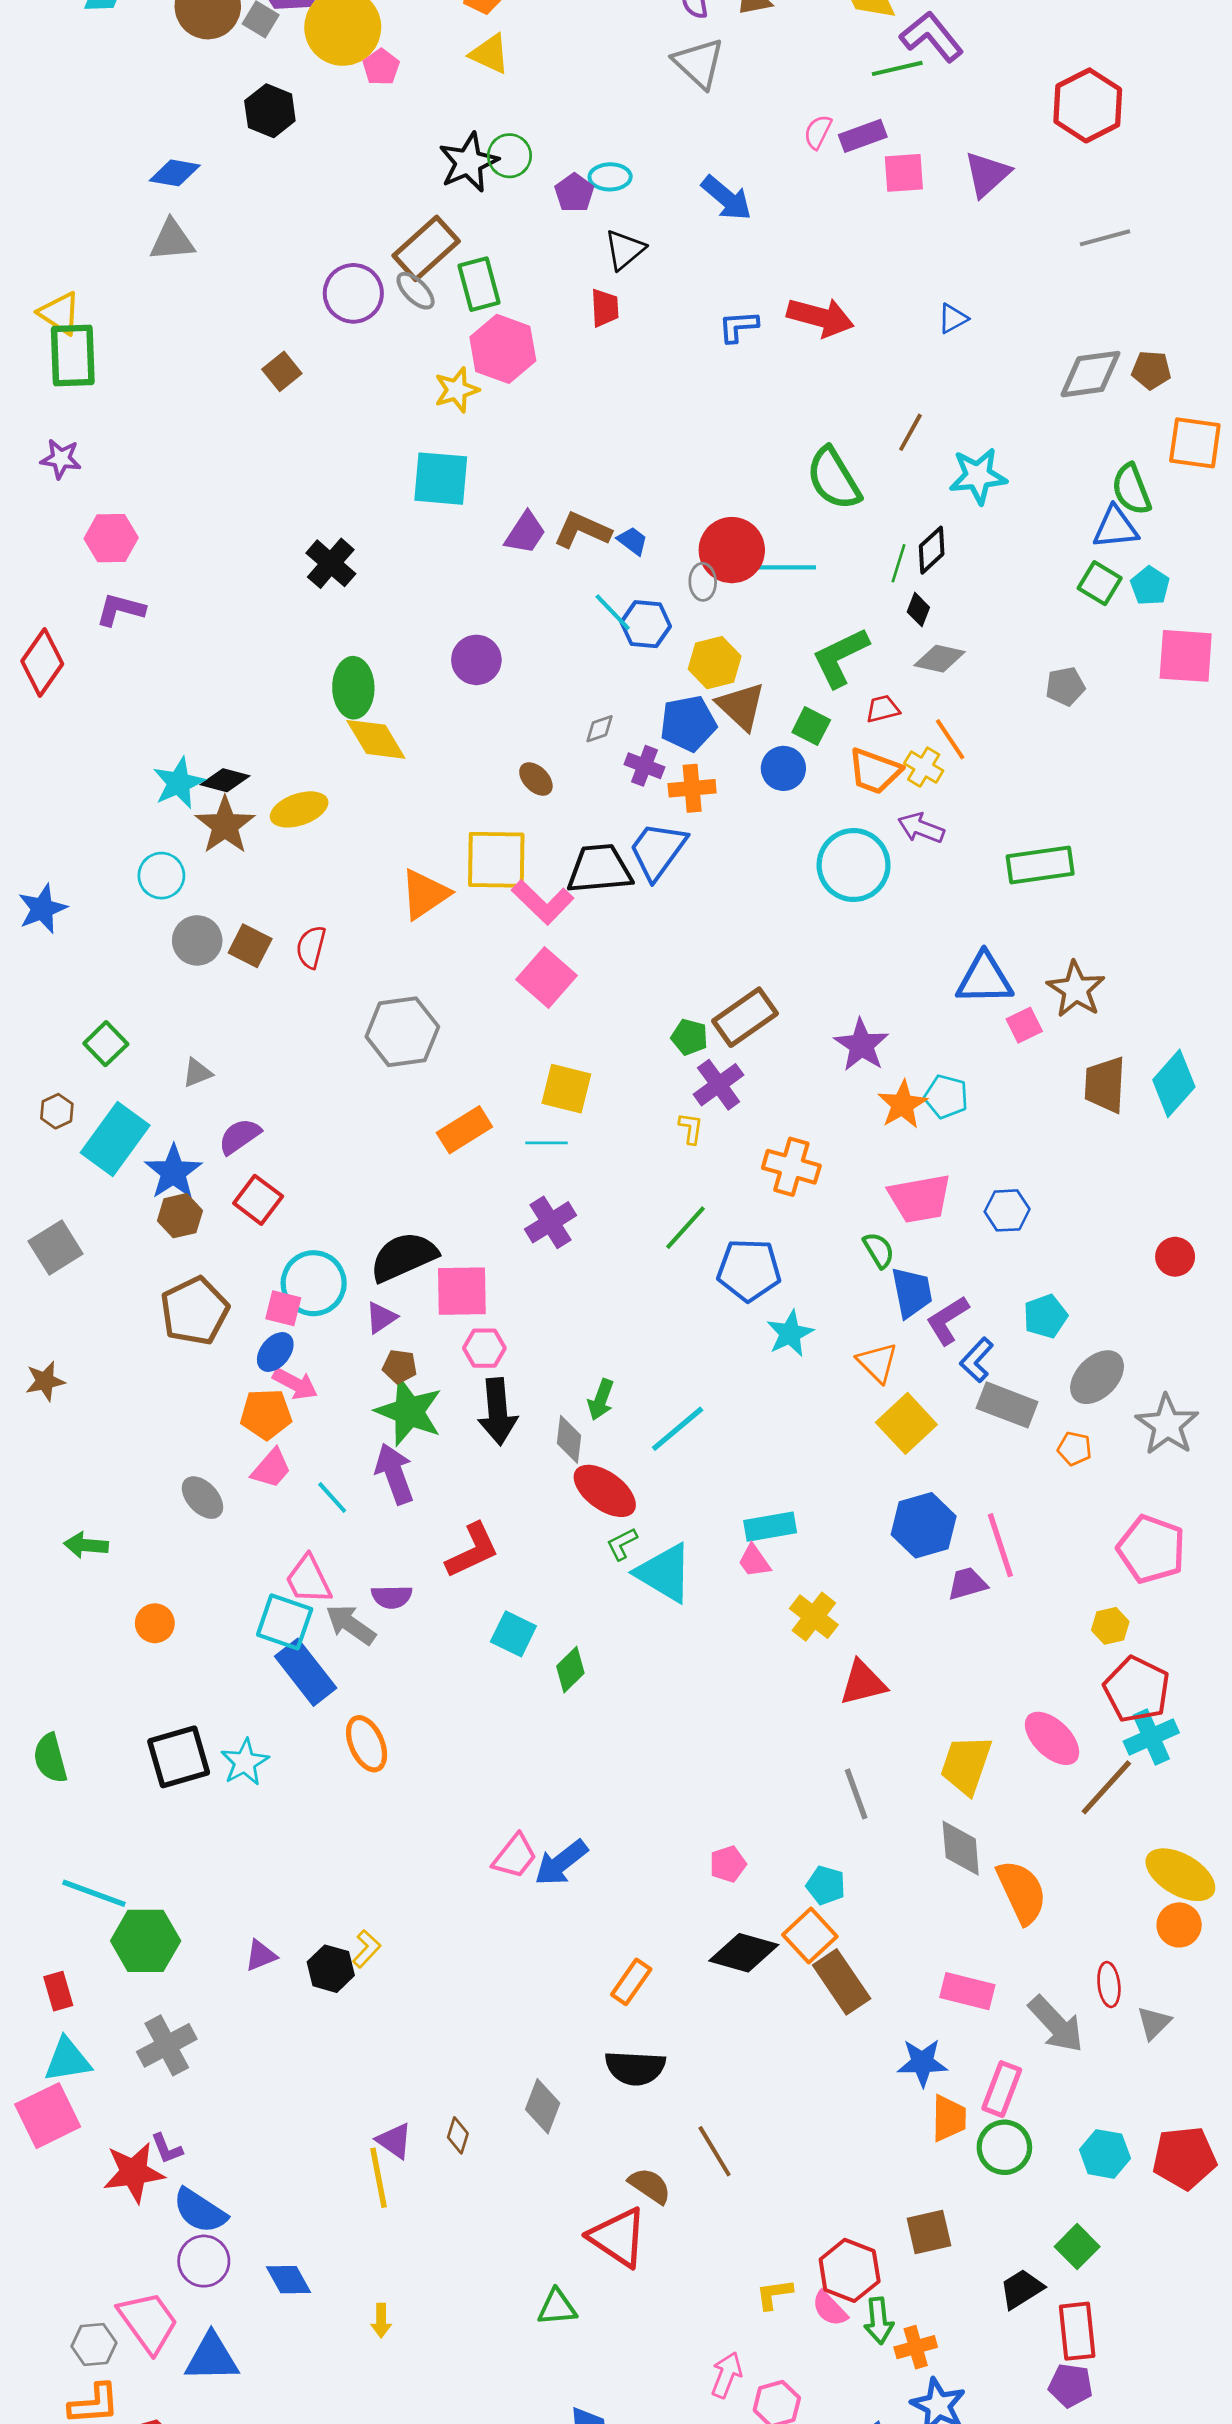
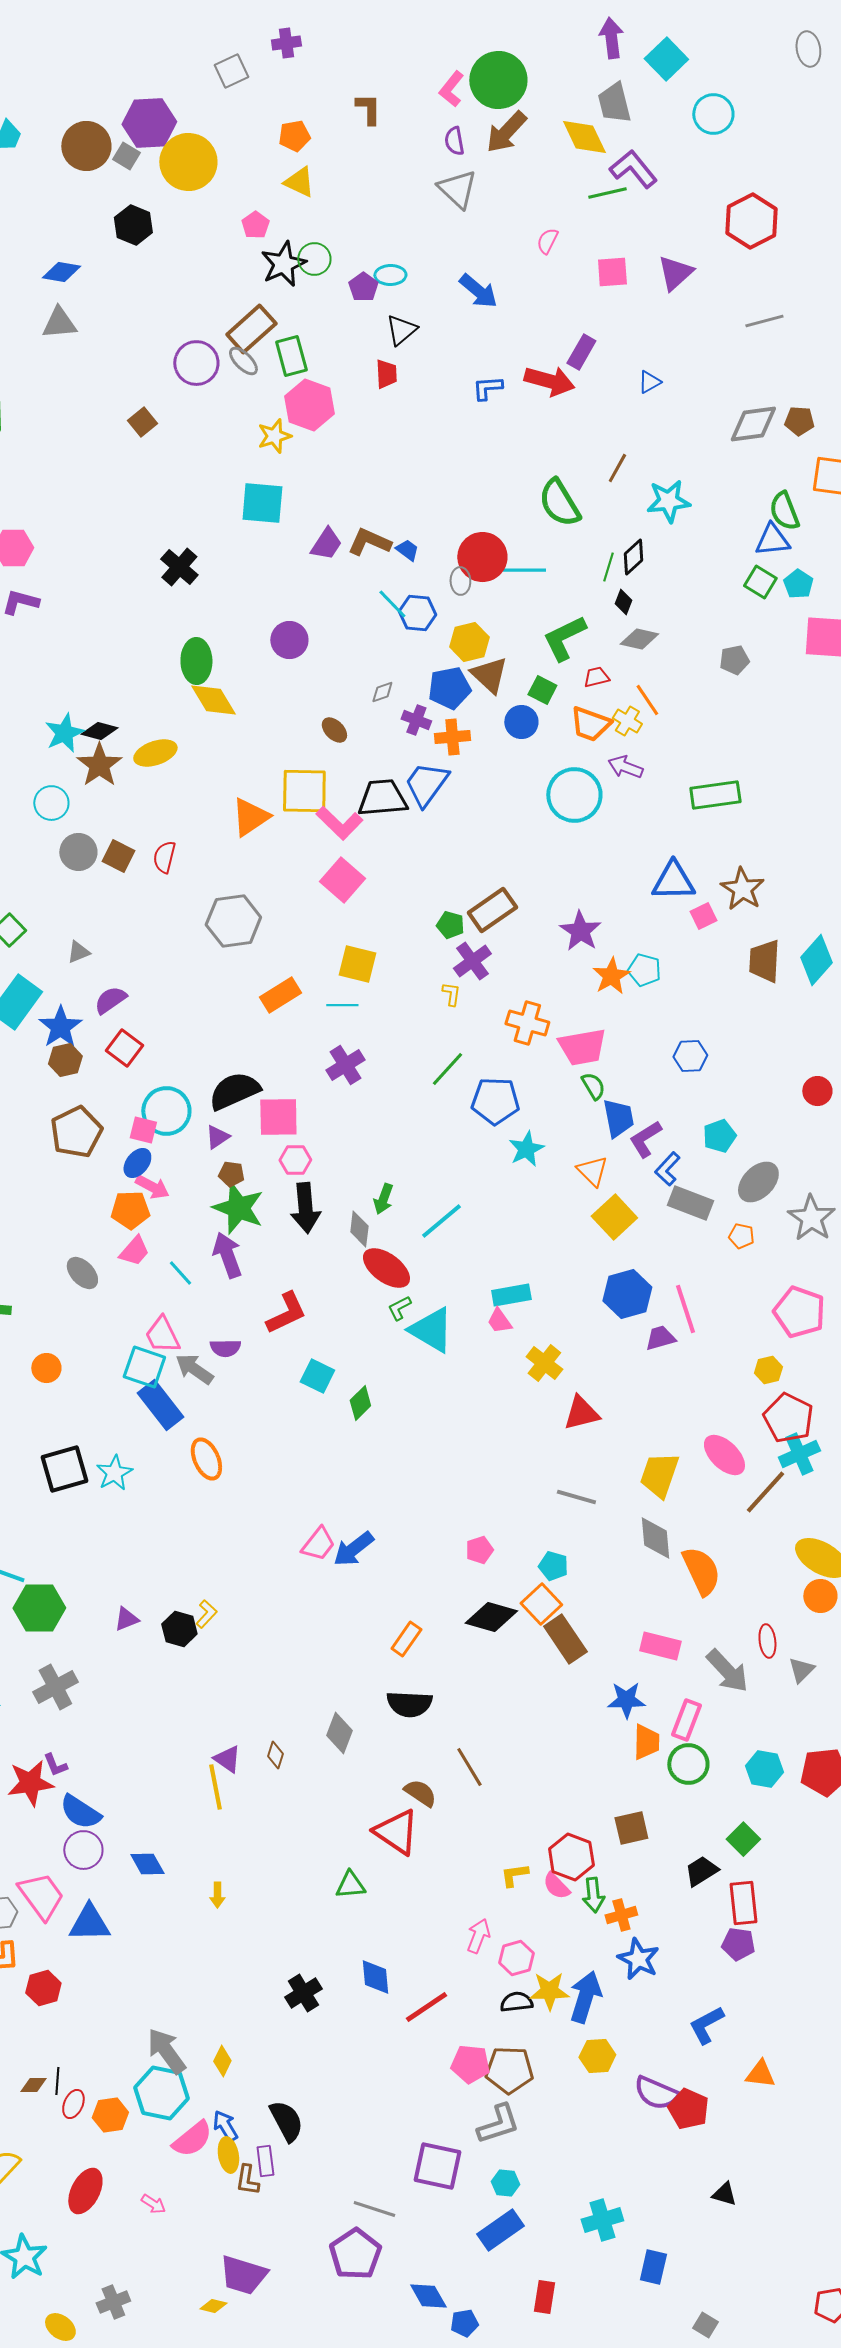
pink pentagon: (381, 67) -> (255, 225), moved
purple rectangle: (863, 136) -> (581, 352), moved, turned -40
pink trapezoid: (920, 1198) -> (582, 1047), moved
gray line: (856, 1794) -> (576, 1497), turned -54

